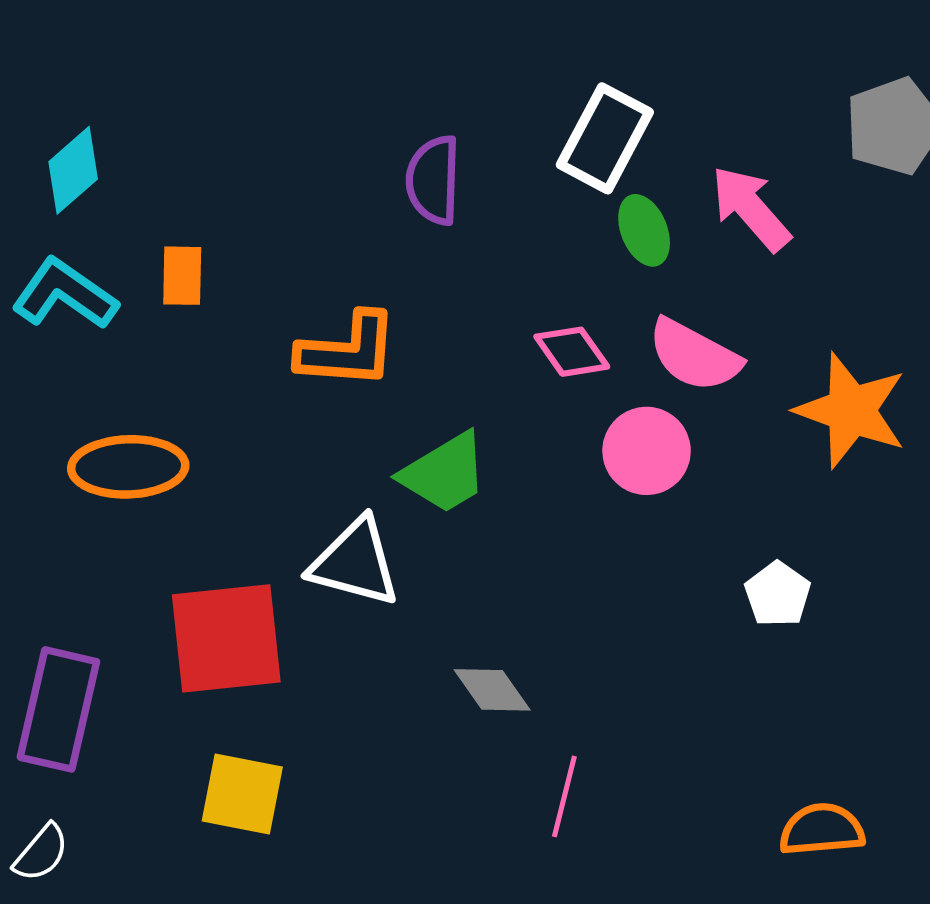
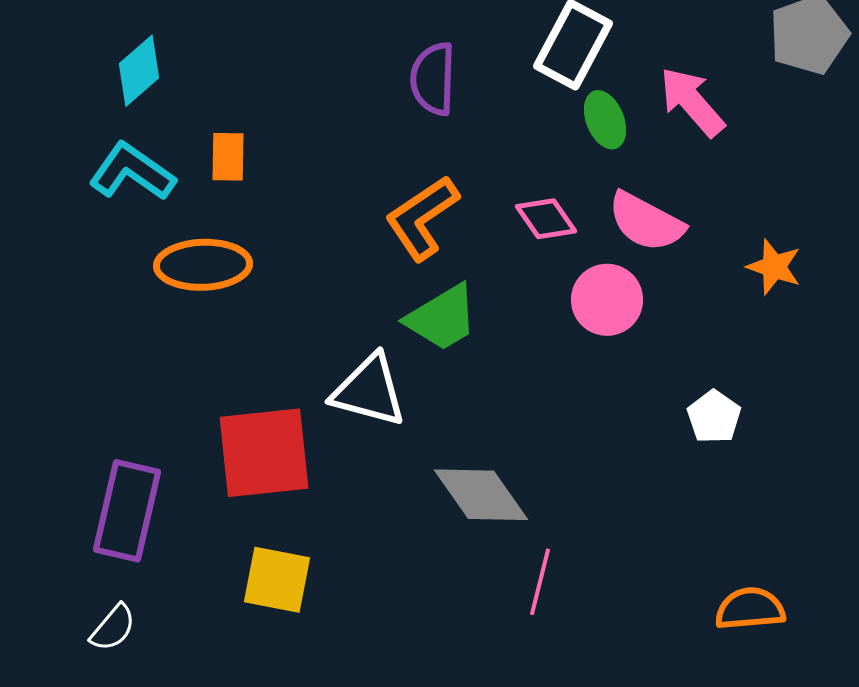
orange L-shape: (348, 350) -> (422, 218), moved, turned 142
orange star: (851, 410) -> (774, 267), size x0.6
orange ellipse: (128, 467) -> (203, 265), moved
gray diamond: (492, 690) -> (481, 495), size x1.5

